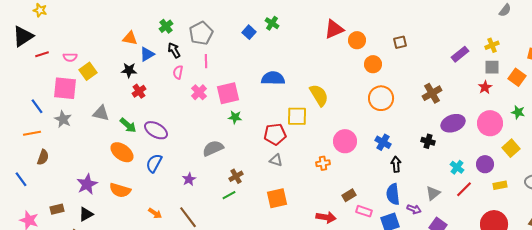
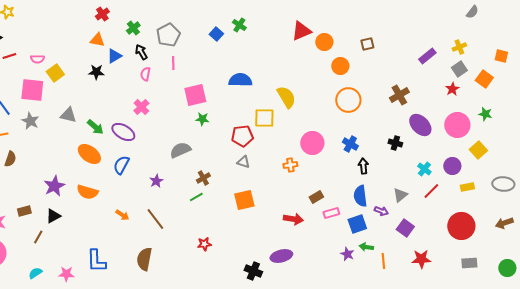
gray square: (492, 67) -> (459, 69), turned -35
red cross: (139, 91) -> (102, 14), moved
pink cross: (199, 92) -> (141, 107), moved
purple ellipse: (453, 123) -> (420, 125), turned 65
pink rectangle: (364, 211) -> (331, 213), turned -35

